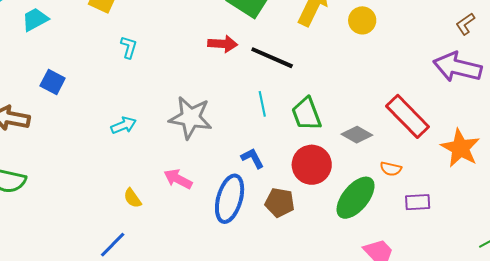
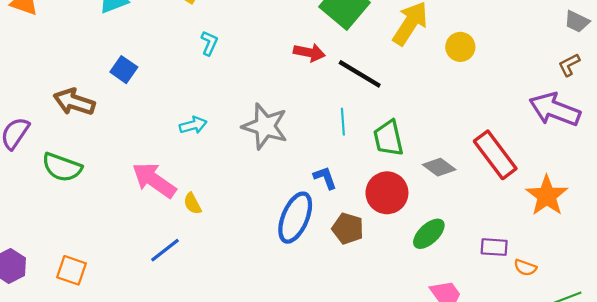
orange semicircle: (391, 169) -> (525, 268), moved
pink arrow: (178, 179) -> (154, 180), moved, size x1.5
green ellipse: (356, 198) -> (429, 234), size x0.7

